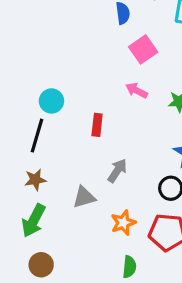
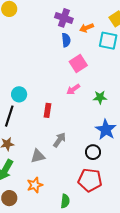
pink arrow: (137, 90) -> (73, 89), turned -64
orange star: (123, 223) -> (35, 185), moved

